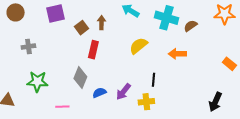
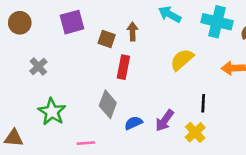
brown square: (81, 28) -> (107, 39), turned -32
gray cross: (28, 47) -> (38, 66), turned -32
green star: (37, 82) -> (52, 112), turned 30
yellow cross: (146, 102) -> (195, 132), turned -35

